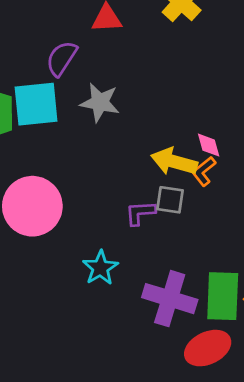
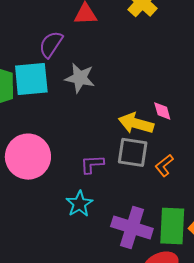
orange L-shape: (204, 171) -> (164, 165), moved
gray square: (170, 200) -> (133, 152), size x1.4
purple L-shape: (140, 213) -> (92, 164), moved

